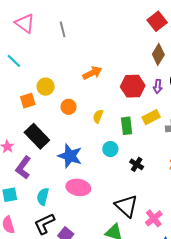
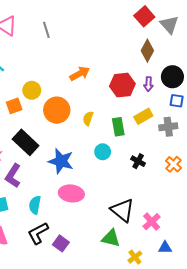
orange circle: (69, 107) -> (57, 110), size x1.6
black cross: (137, 164) -> (138, 161), moved

